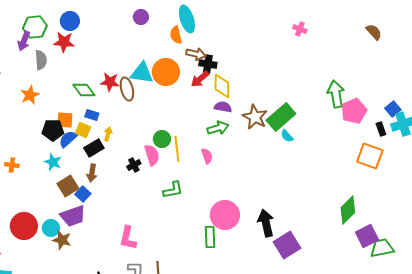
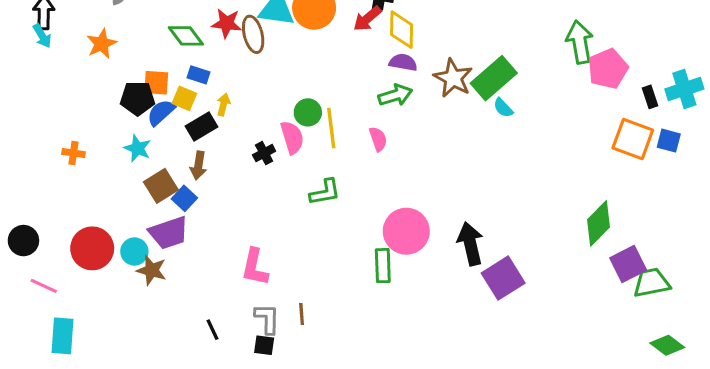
blue square: (393, 109) -> (669, 141), moved, turned -35

